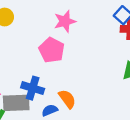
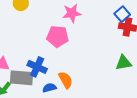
pink pentagon: (52, 50) -> (58, 36), turned -30

